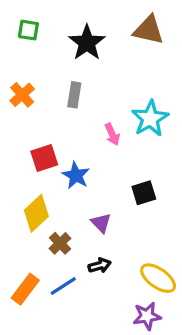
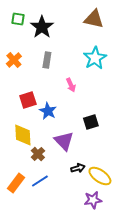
black star: (87, 43) -> (42, 27), moved
cyan star: (150, 119) -> (95, 58), moved
yellow diamond: (36, 213) -> (23, 135), turned -50
purple triangle: (101, 223) -> (64, 141), size x1.5
black arrow: (100, 265) -> (78, 168), moved

